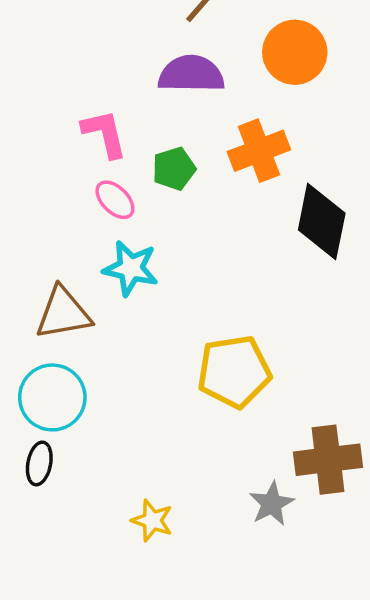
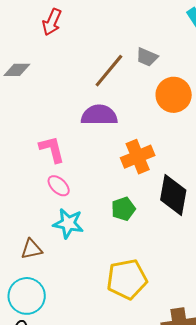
orange circle: (295, 52) -> (174, 95), moved
green pentagon: (174, 169) -> (123, 209), moved
brown triangle: (63, 313) -> (32, 249), size x0.7

